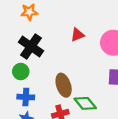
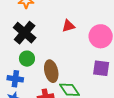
green circle: (21, 72) -> (27, 59), moved

